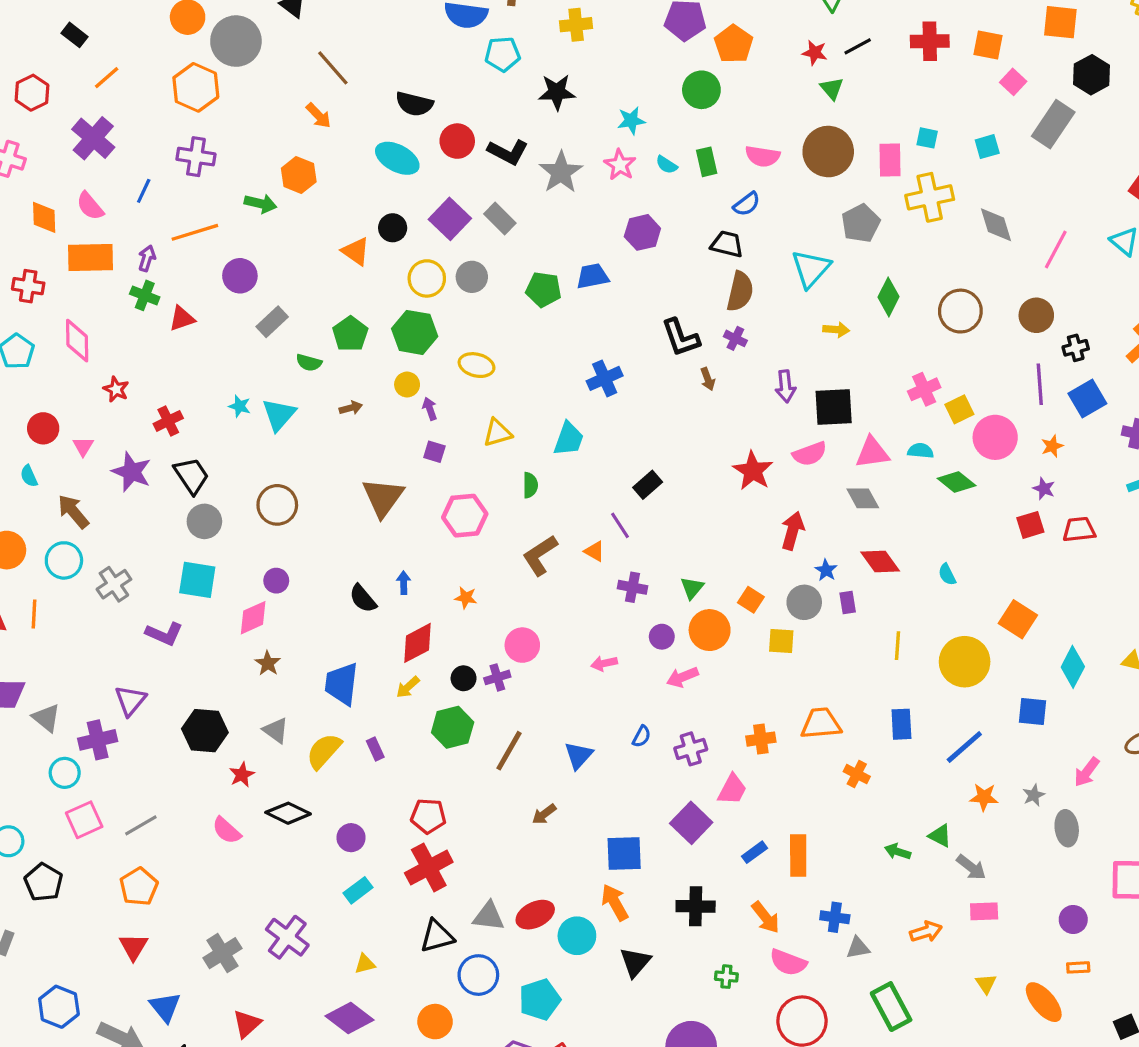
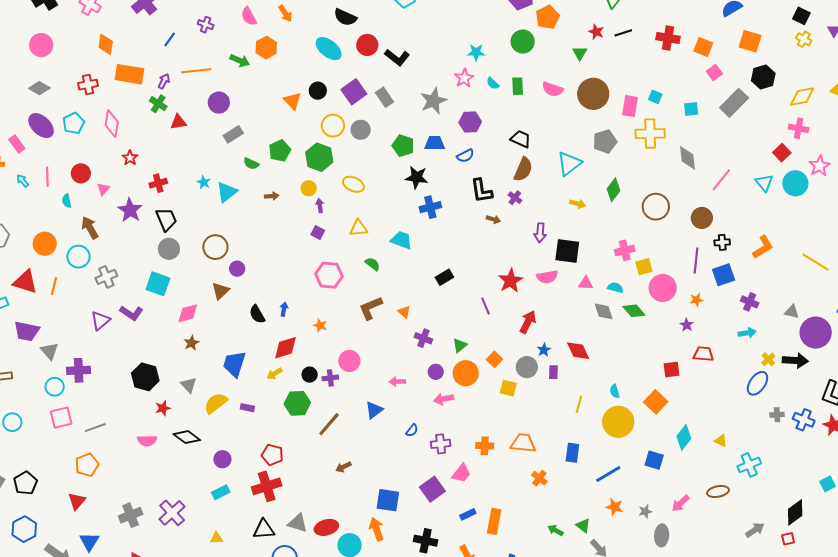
green triangle: (832, 88) -> (580, 53), moved
black star: (557, 92) -> (417, 177), moved
purple cross: (196, 157) -> (206, 25), size x0.7
gray star: (561, 172) -> (433, 101), moved
blue semicircle: (747, 204) -> (465, 156), moved
pink semicircle: (90, 206) -> (249, 16), moved
red cross: (28, 286) -> (88, 85), turned -30
brown arrow: (708, 379) -> (493, 219), turned -64
cyan trapezoid: (569, 439) -> (401, 240), turned -100
pink triangle: (872, 453) -> (586, 283), size x0.7
green semicircle: (530, 485) -> (373, 264), turned -63
brown triangle: (383, 497) -> (220, 291), moved, size x0.7
gray diamond: (863, 498) -> (604, 311), moved
purple line: (620, 525) -> (485, 306), moved
red square: (1030, 525) -> (671, 369), moved
cyan semicircle: (947, 574) -> (615, 391), moved
purple circle: (276, 581) -> (237, 269), moved
purple triangle: (130, 701) -> (100, 321), moved
purple rectangle: (375, 749) -> (247, 408), turned -64
blue triangle: (579, 755) -> (374, 410), moved
pink semicircle: (227, 830) -> (147, 441), turned -54
black pentagon: (44, 882) -> (25, 483), moved

